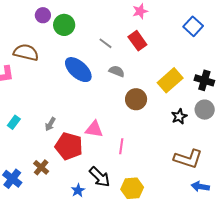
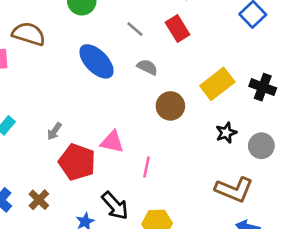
gray circle: (205, 110) -> (261, 146), moved
brown cross: (41, 167) -> (39, 200), moved

